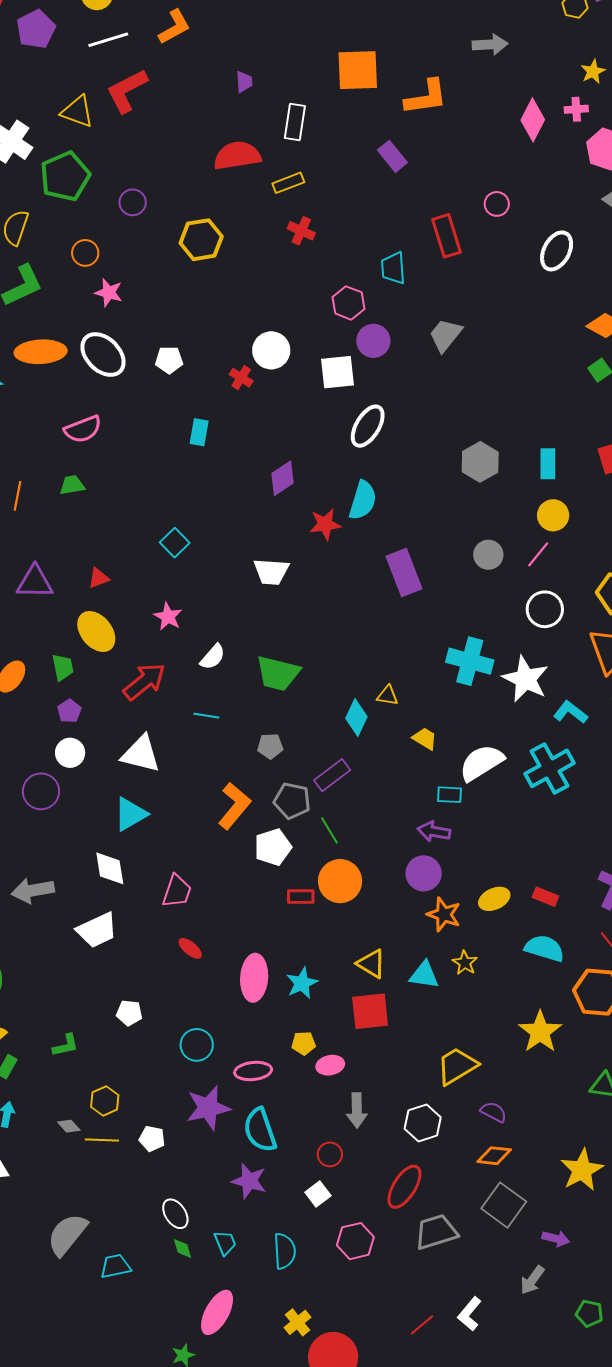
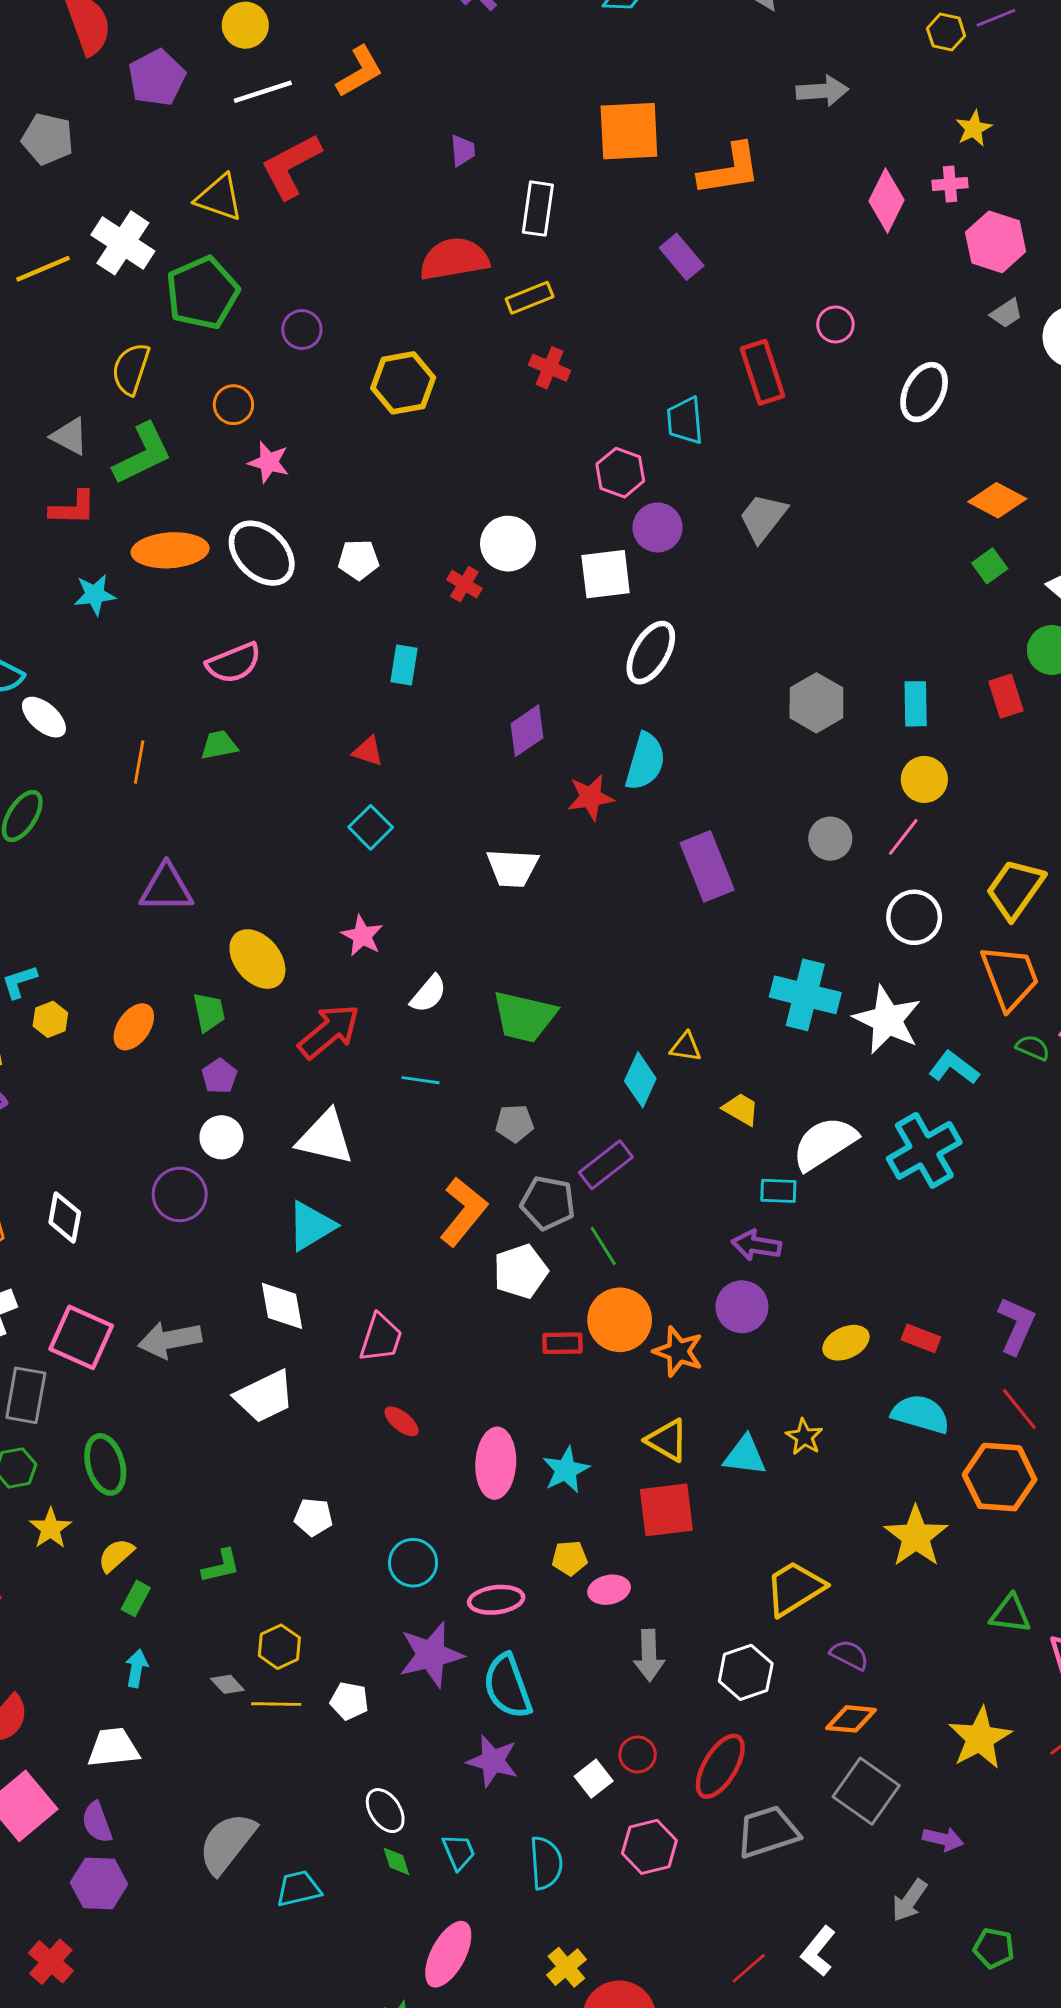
red triangle: (99, 578) -> (368, 751), moved, turned 40
orange star: (444, 914) -> (678, 1351), moved
red circle: (330, 1154) -> (638, 1755), moved

